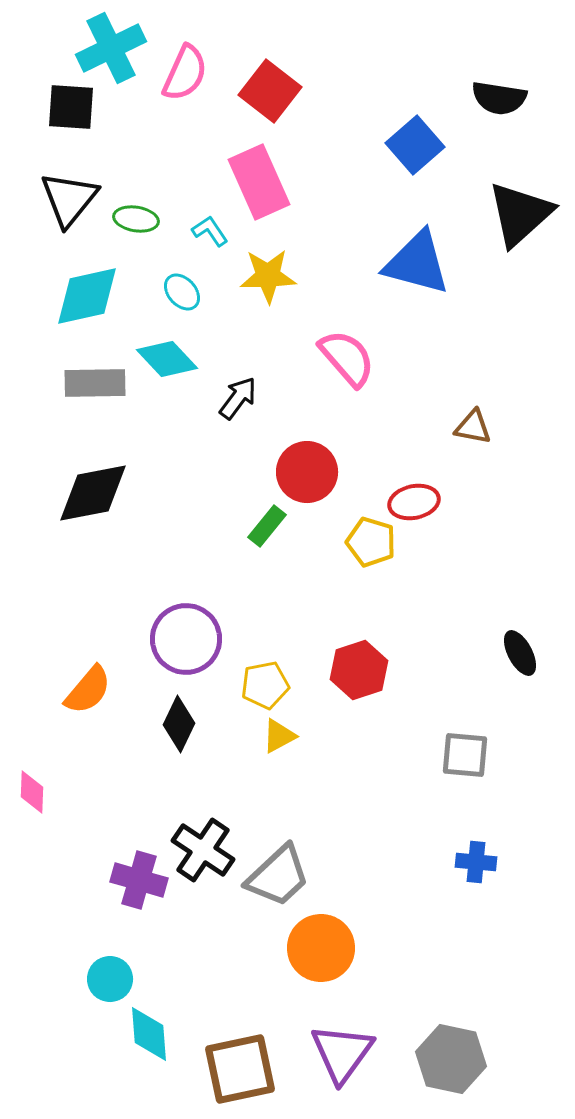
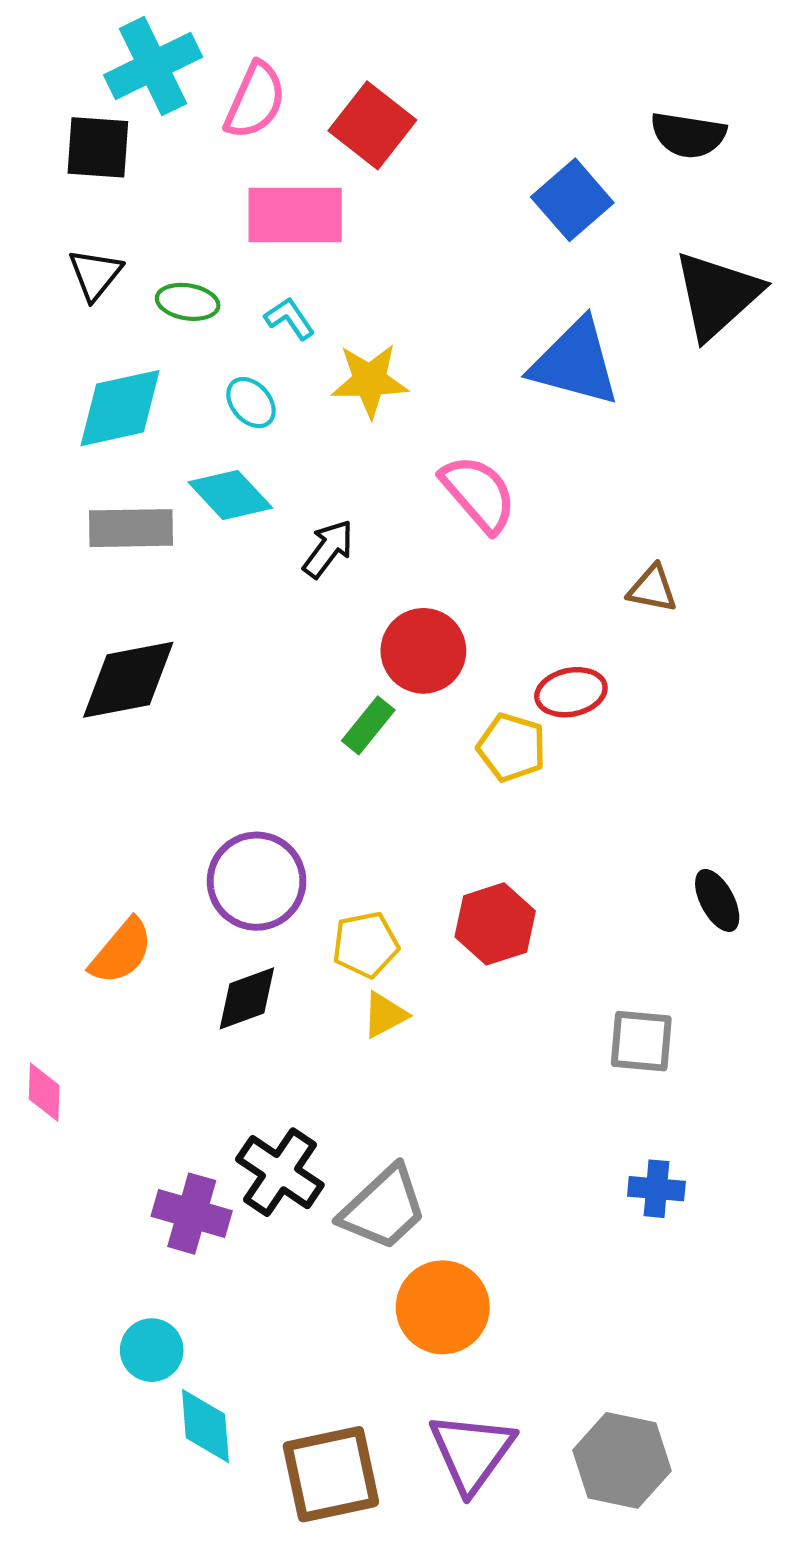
pink rectangle: (259, 182) -> (295, 215), moved, turned -66
black triangle: (69, 199) -> (95, 274), size x0.7
black diamond: (179, 724) -> (247, 998), turned 44

